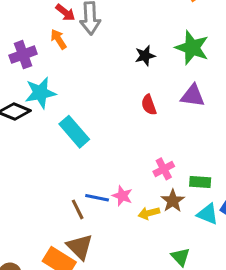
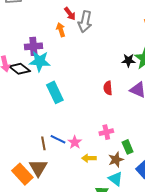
purple cross: (23, 55) -> (33, 46), moved
black star: (145, 56) -> (128, 60), moved
green rectangle: (200, 182) -> (128, 147), turned 48
brown star: (173, 201) -> (116, 160), moved
cyan triangle: (208, 214) -> (116, 179), moved

